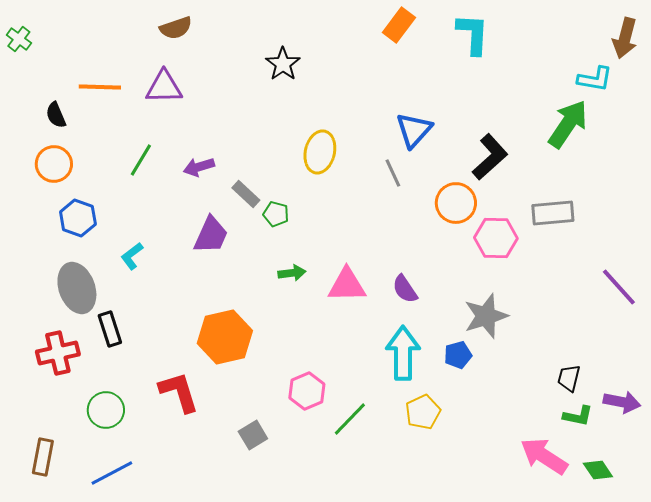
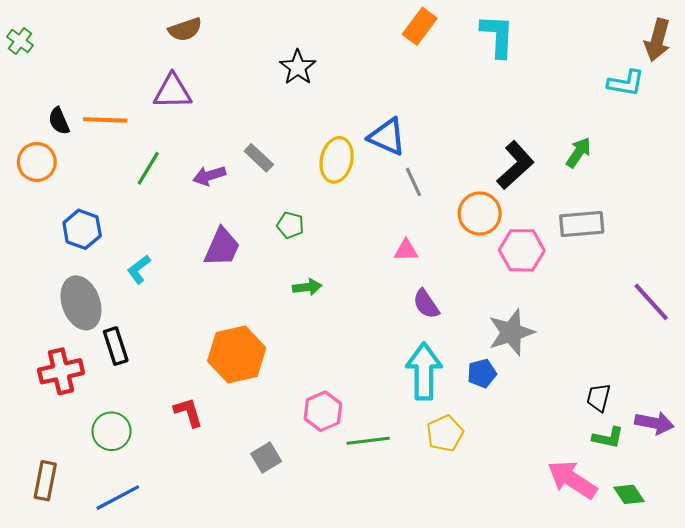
orange line: (100, 87) -> (105, 120), moved
green arrow: (568, 124) -> (579, 152), moved, size x0.6
blue triangle: (414, 130) -> (387, 137), moved, turned -48
orange circle: (54, 164) -> (37, 162), moved
gray rectangle: (246, 194) -> (259, 158), moved
pink triangle: (347, 285) -> (406, 250), moved, size x0.6
red L-shape: (179, 392) -> (188, 412), size x0.7
green line: (350, 419) -> (368, 441), turned 39

